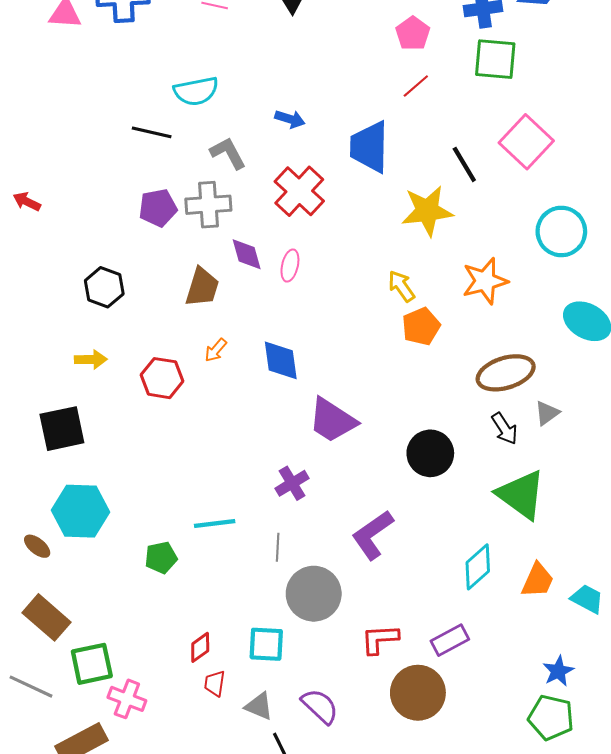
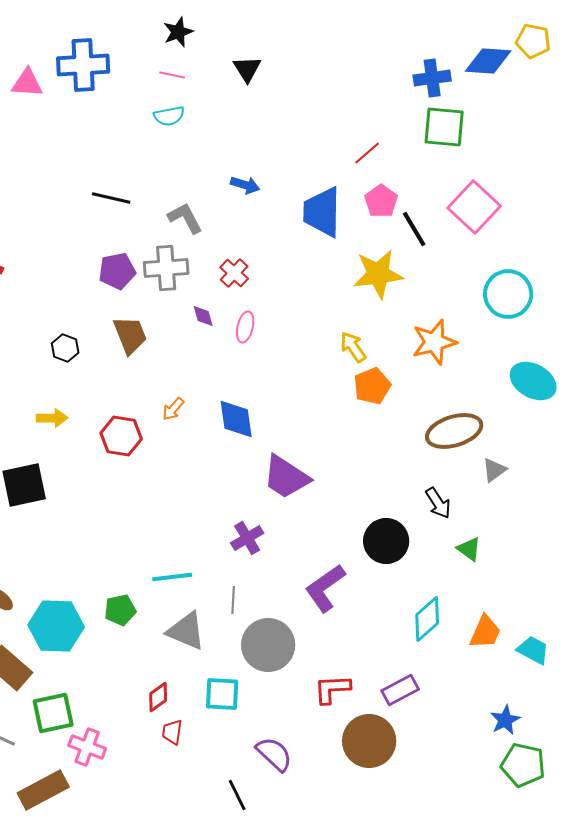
pink pentagon: (413, 33) -> (381, 201), moved
cyan semicircle: (196, 91) -> (169, 116), moved, size x0.7
red cross: (299, 191) -> (234, 273), moved, size x0.6
purple diamond: (247, 254) -> (203, 316), size x0.7
black hexagon: (104, 287) -> (65, 348), size x0.7
brown trapezoid: (202, 287) -> (130, 335), moved, turned -39
black arrow: (505, 429) -> (438, 503), moved
black circle: (430, 453) -> (386, 541), moved
green triangle: (521, 495) -> (469, 549), size x0.5
cyan hexagon: (80, 511) -> (56, 626), moved
gray triangle: (259, 706) -> (186, 631), moved, size x1.4
green pentagon: (551, 718) -> (523, 765), moved

